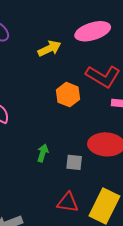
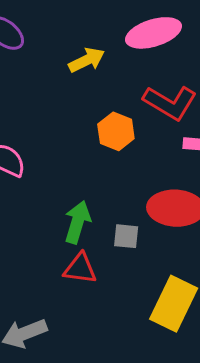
green arrow: (43, 153) -> (77, 222), size x1.5
red triangle: (68, 202) -> (80, 269), moved

